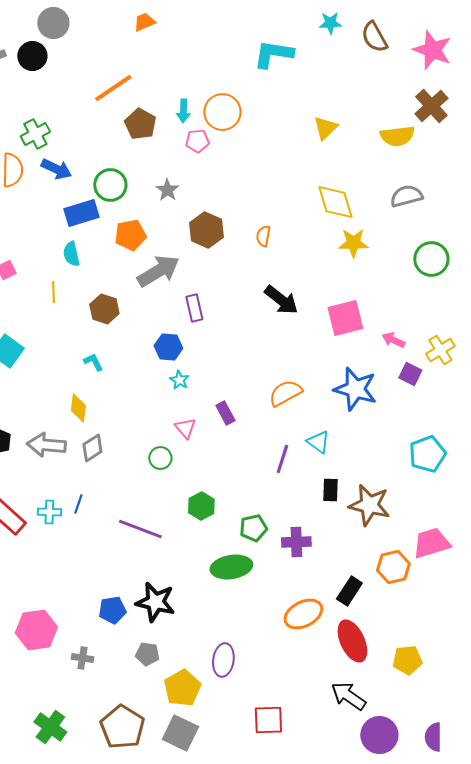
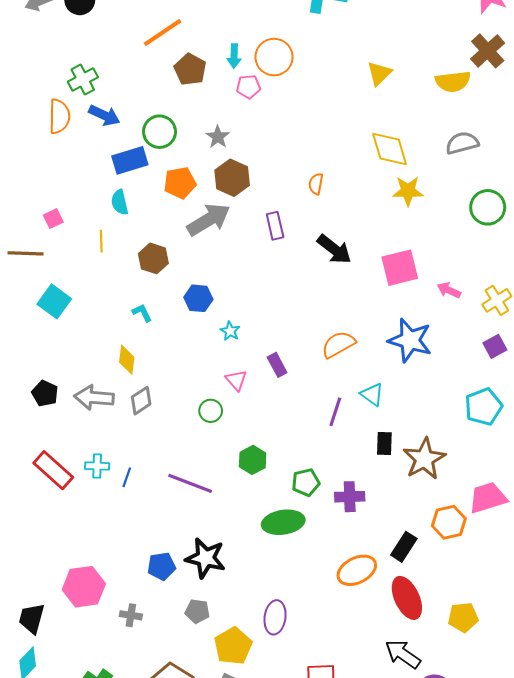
brown hexagon: (206, 230) -> (232, 178), moved
purple rectangle: (194, 308) -> (275, 226), moved
blue hexagon: (168, 347) -> (198, 298), moved
purple square: (410, 374) -> (495, 346), moved, turned 35
blue line: (78, 504) -> (127, 477), moved
brown star: (369, 505) -> (424, 459), turned 30

